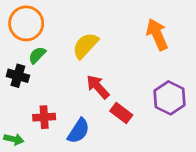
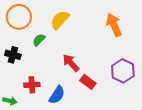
yellow semicircle: (85, 45) -> (60, 20), moved
green semicircle: (37, 55) -> (39, 40), moved

